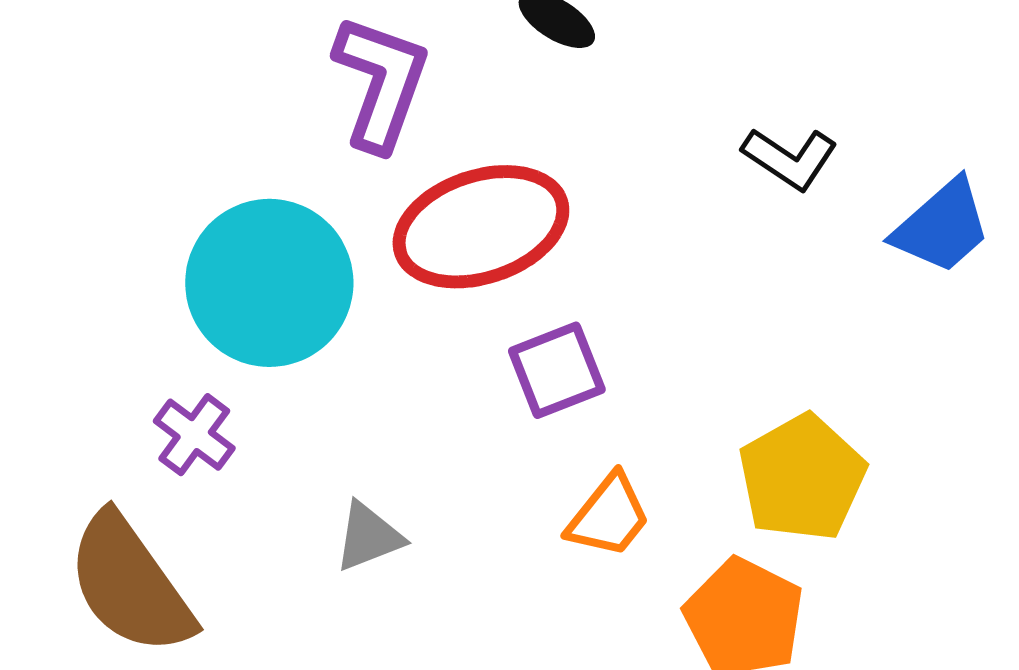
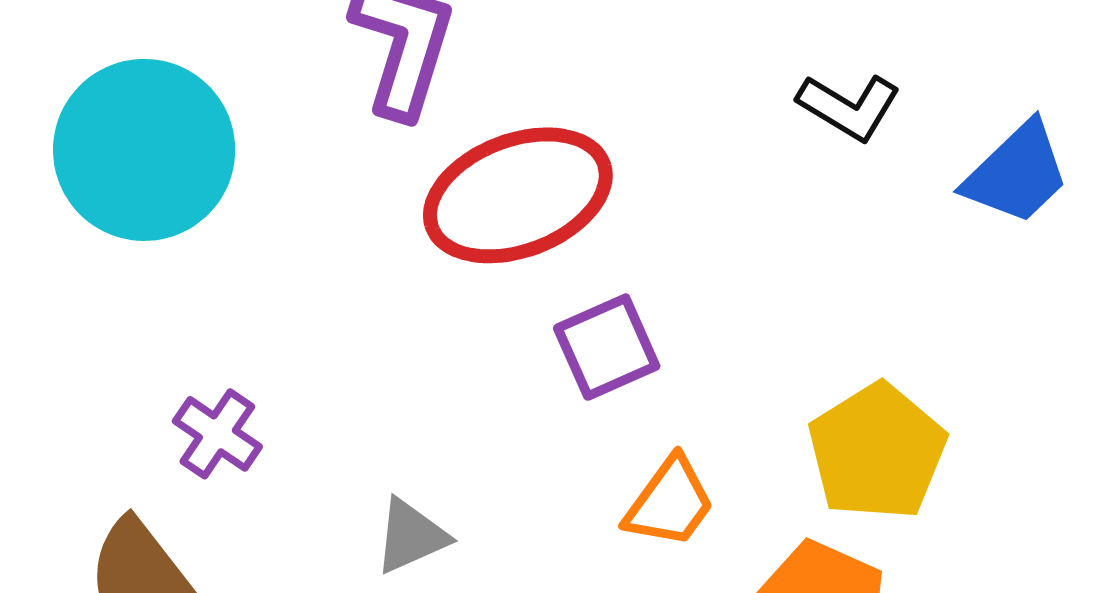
cyan circle: (269, 283) -> (144, 150), moved

